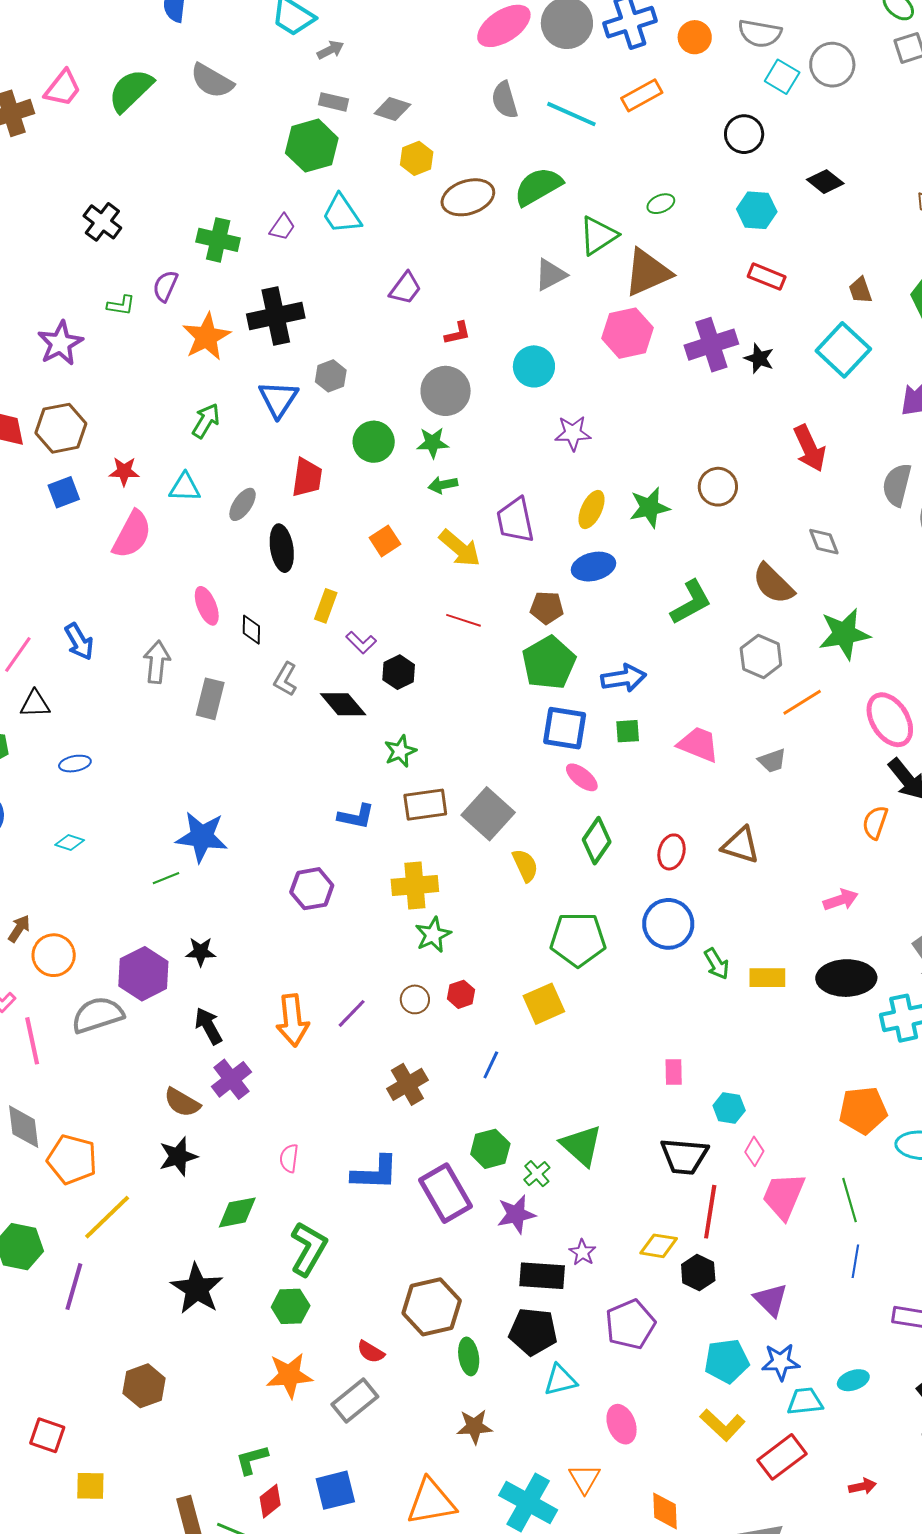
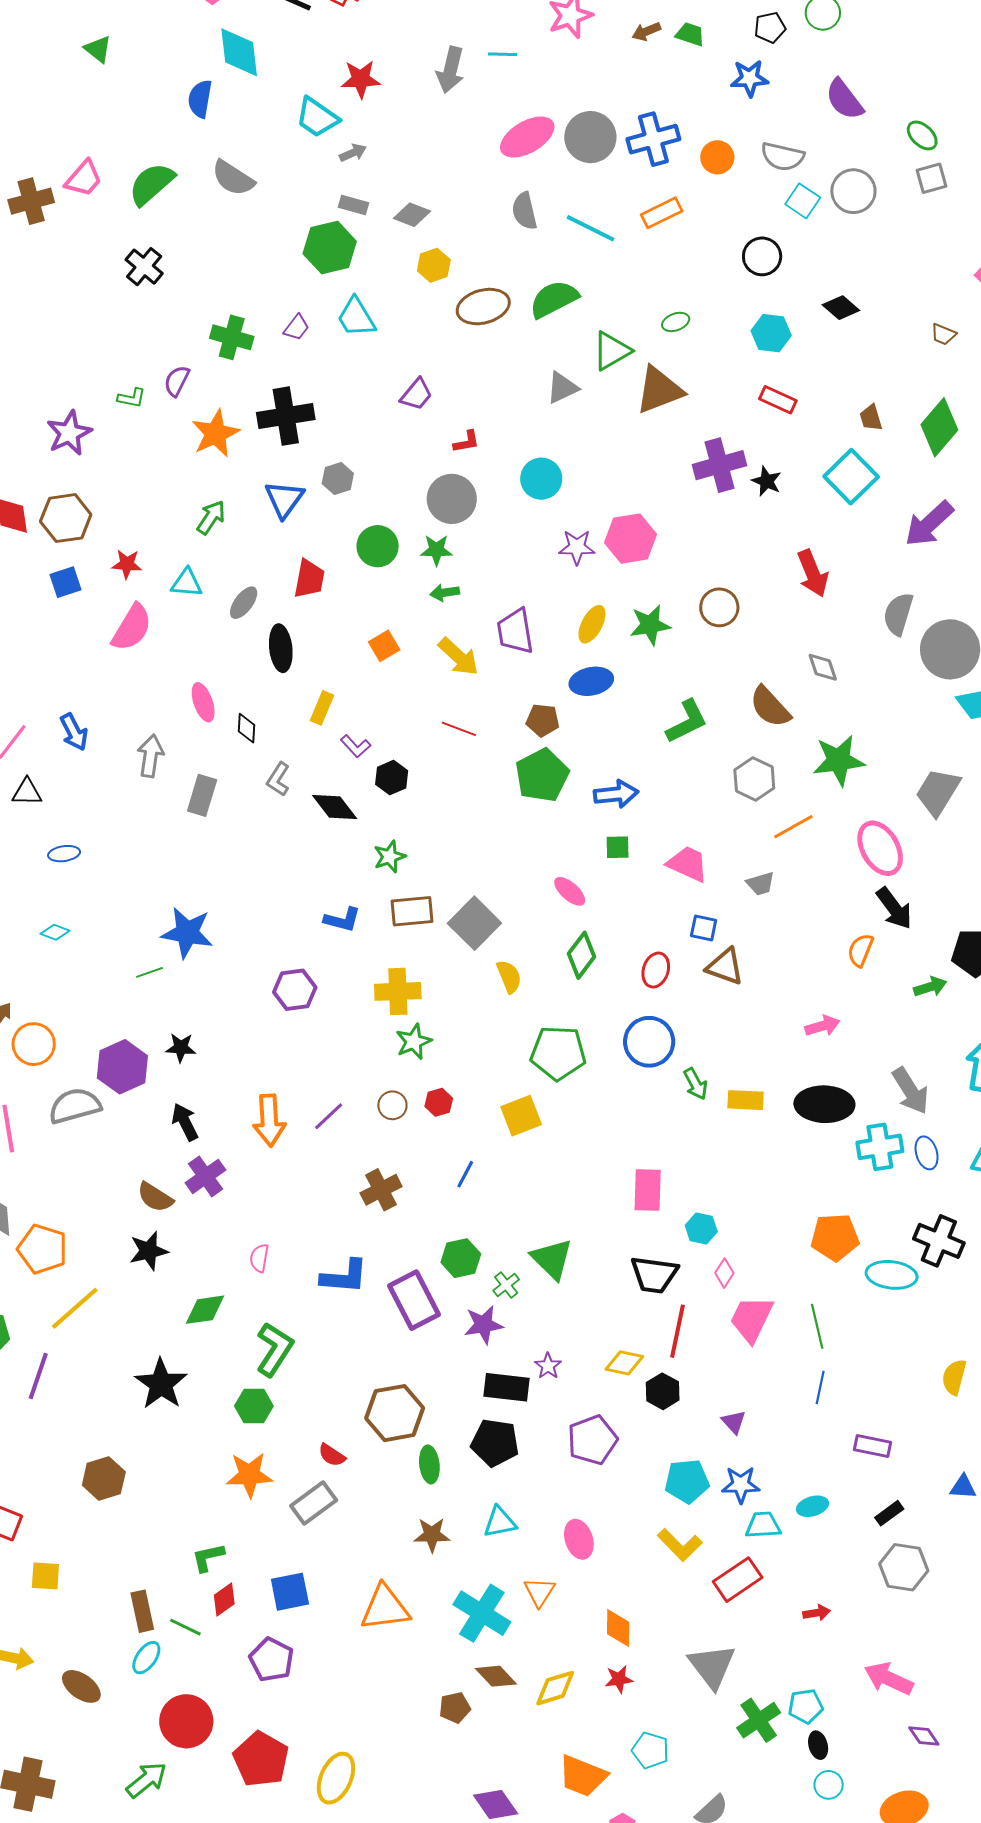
black cross: (102, 222) -> (144, 267), moved
pink hexagon: (628, 333) -> (631, 539), moved
blue square: (565, 728) -> (704, 928), moved, size x0.6
pink rectangle: (674, 1072) -> (648, 1190), size x1.6
purple triangle: (771, 1300) -> (734, 1422), size x0.7
cyan triangle: (560, 1380) -> (500, 1522), moved

